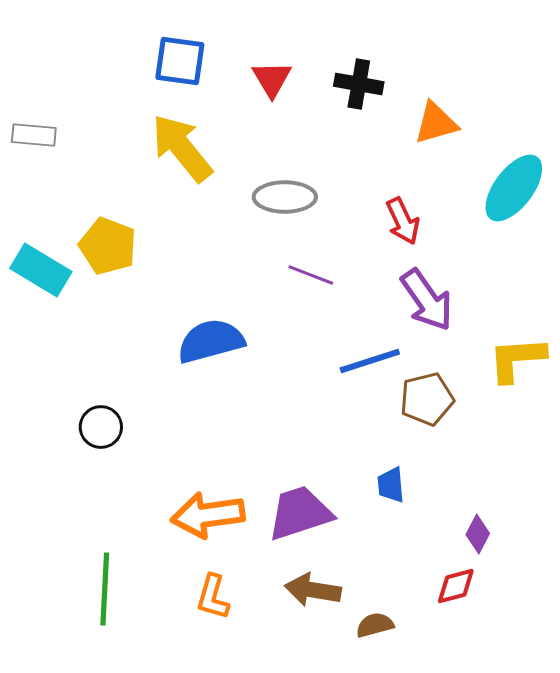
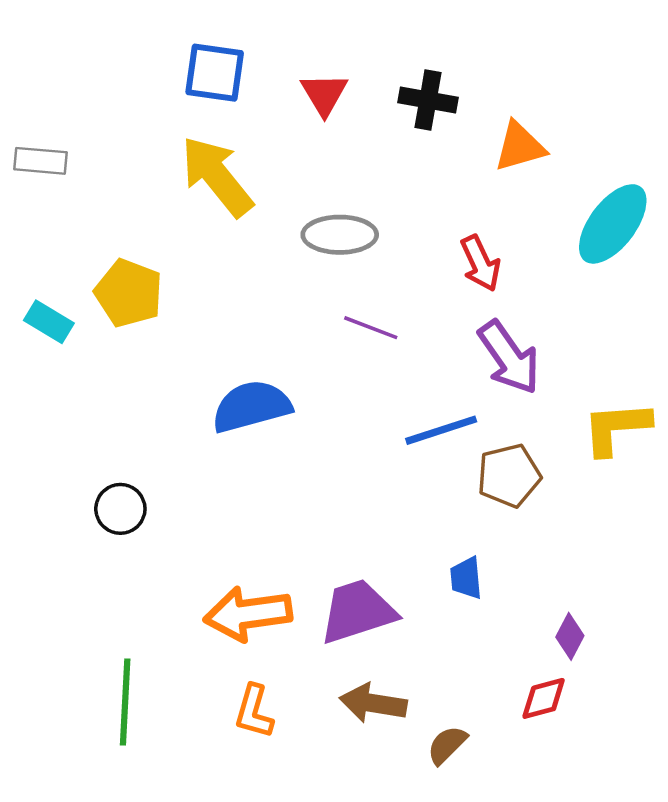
cyan rectangle: (41, 270) -> (49, 322), size x0.7
brown semicircle: (375, 625) -> (447, 745), turned -30

